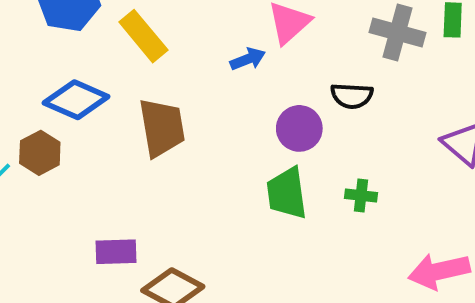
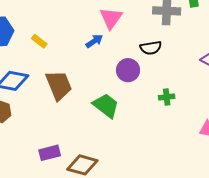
yellow rectangle: (143, 36) -> (39, 41), size x0.6
green trapezoid: (287, 193) -> (106, 106), moved, turned 148

